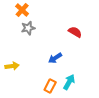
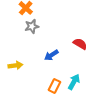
red semicircle: (75, 32) -> (80, 44), moved
blue arrow: (55, 58) -> (51, 55), moved

